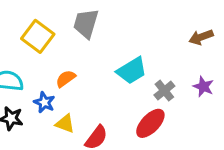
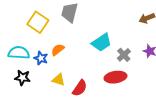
blue star: (44, 102) -> (41, 58), moved
red ellipse: (150, 123) -> (115, 77), turned 40

